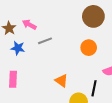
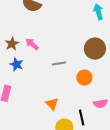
gray line: (45, 41) -> (59, 63), moved
black line: (94, 88) -> (82, 117), turned -35

